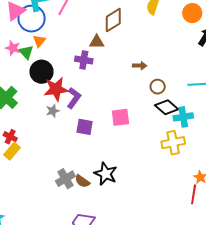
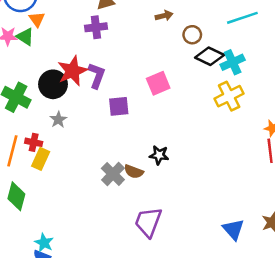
black circle: (42, 72) -> (53, 84), moved
gray star: (53, 111) -> (58, 120), moved
black star: (106, 174) -> (159, 155), size x0.7

